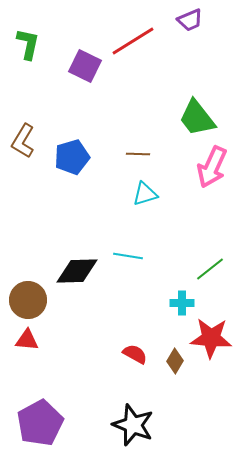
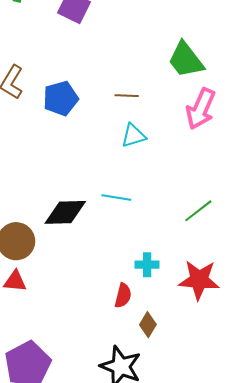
cyan cross: (182, 303) -> (147, 265), moved
red semicircle: (135, 354) -> (123, 296), turned 75
brown diamond: (175, 361) -> (148, 325), moved

